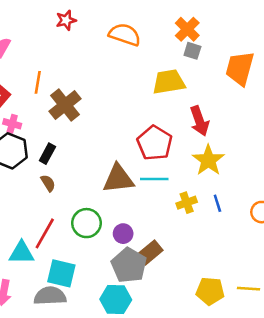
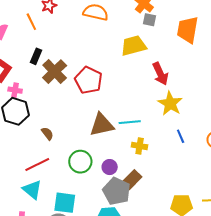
orange line: (38, 82) -> (31, 22), moved, turned -30
red pentagon: (155, 143) -> (88, 80), moved
black rectangle: (47, 154) -> (36, 56), moved
yellow cross: (187, 203) -> (140, 146), moved, turned 35
red line: (45, 233) -> (37, 165), moved, turned 40
cyan triangle: (22, 253) -> (32, 190), turned 45

